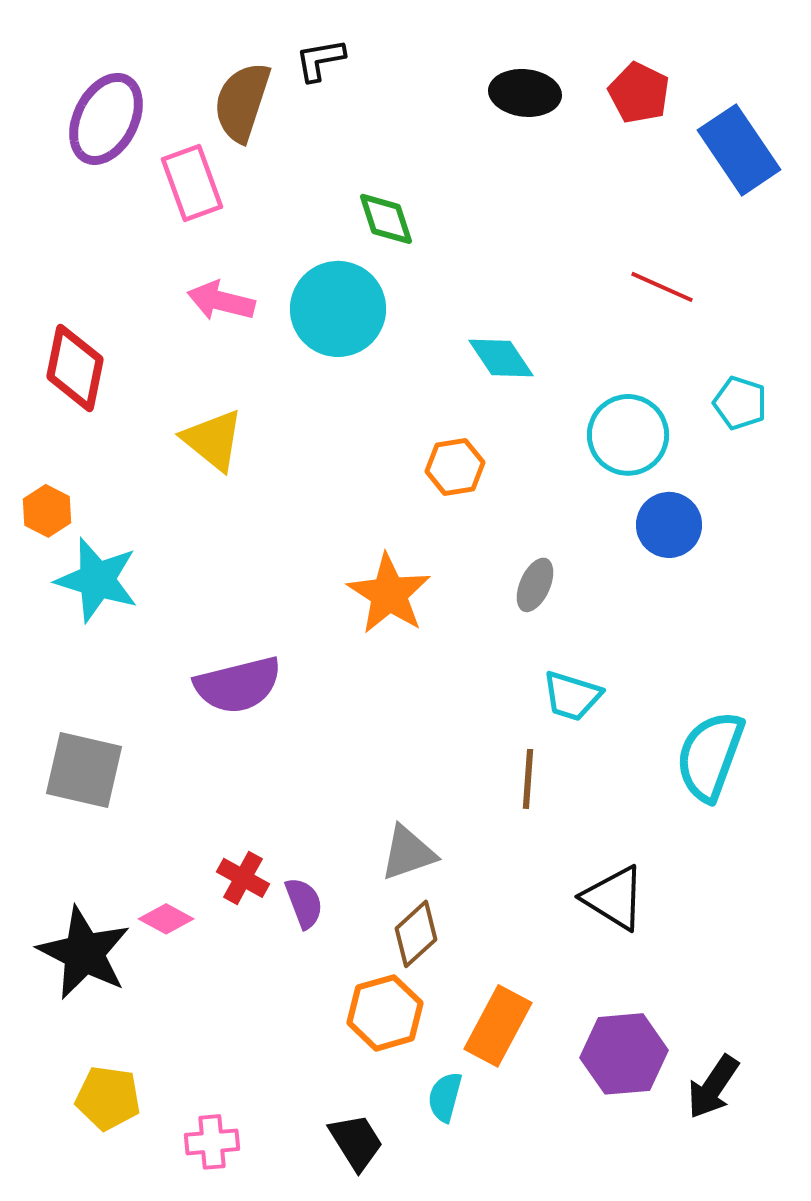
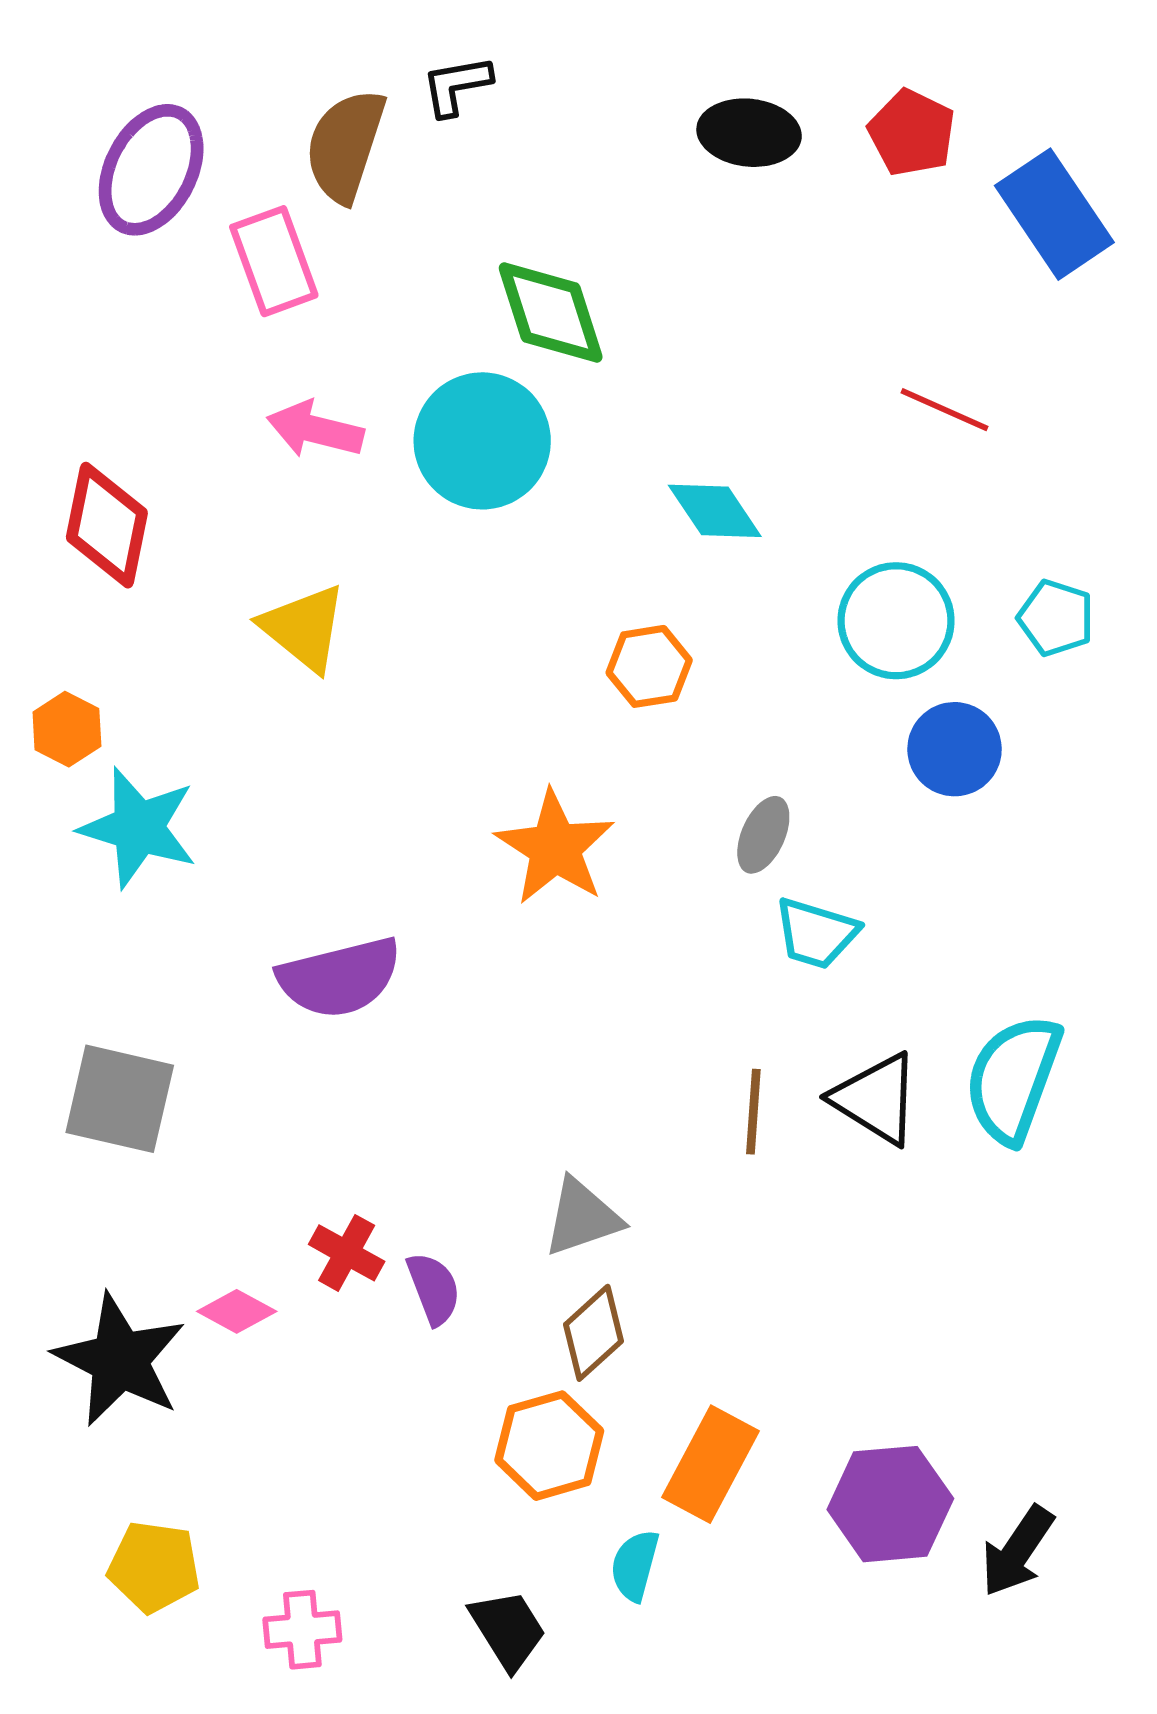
green diamond: (386, 219) -> (551, 313), size x1.4
cyan pentagon: (740, 403) -> (1056, 618), moved
cyan trapezoid: (572, 696) -> (816, 933), moved
black triangle: (614, 898) -> (876, 1099), moved

